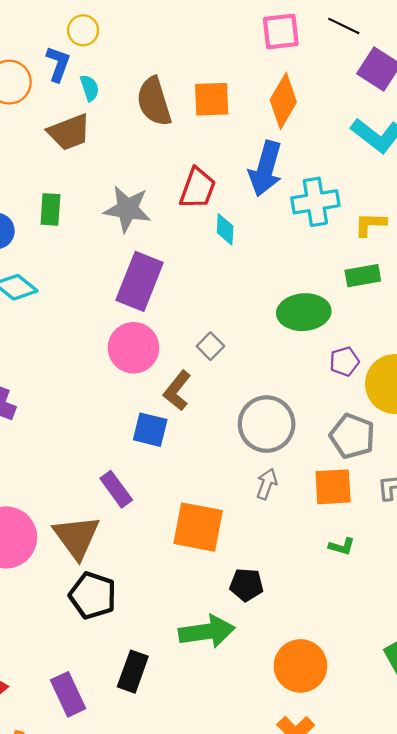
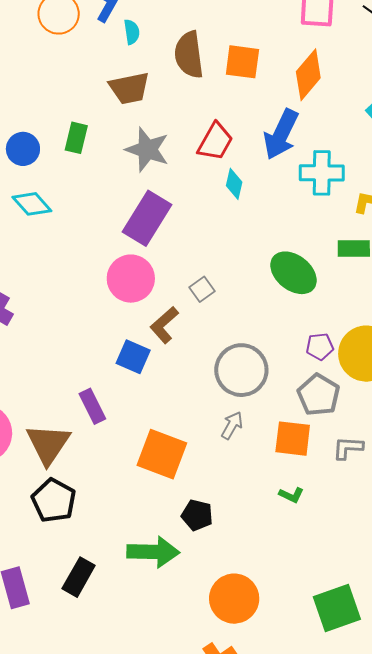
brown trapezoid: (69, 132) -> (129, 88), moved
green ellipse: (304, 312) -> (294, 273), turned 33
purple pentagon: (344, 361) -> (320, 347), moved

